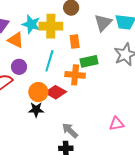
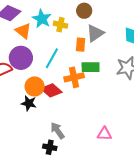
gray triangle: (103, 23) -> (95, 33), moved
yellow cross: (51, 26) -> (60, 25), size x0.6
purple circle: (19, 67) -> (21, 58), size x1.5
orange cross: (75, 75) -> (74, 77), turned -30

